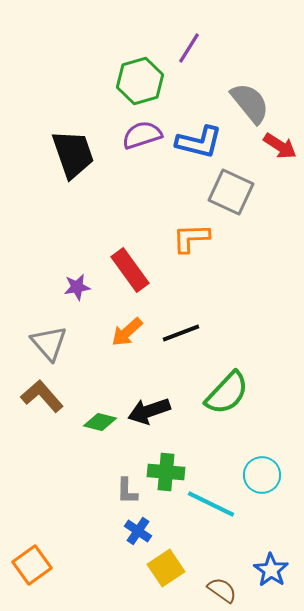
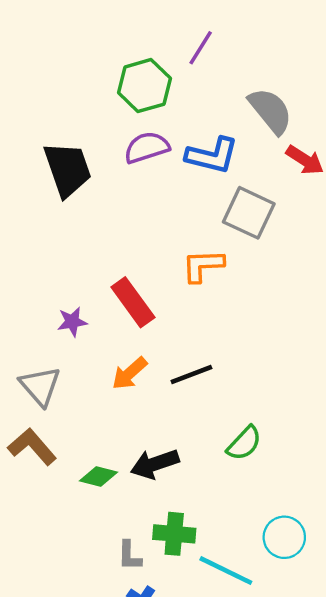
green semicircle: (227, 393) -> (244, 443), size x0.7

